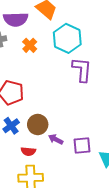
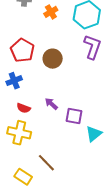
brown circle: (38, 124) -> (53, 59), moved

